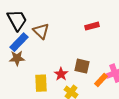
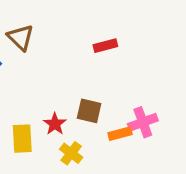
brown triangle: (41, 31) -> (21, 37), moved
orange rectangle: (101, 80) -> (120, 134), turned 32

